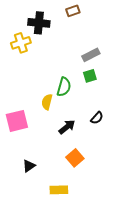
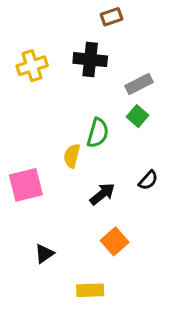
black cross: (39, 23) -> (90, 60), moved
green square: (90, 76) -> (137, 116), turned -32

